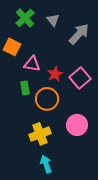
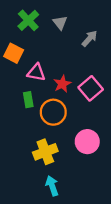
gray arrow: (79, 34) -> (89, 39), size x0.7

